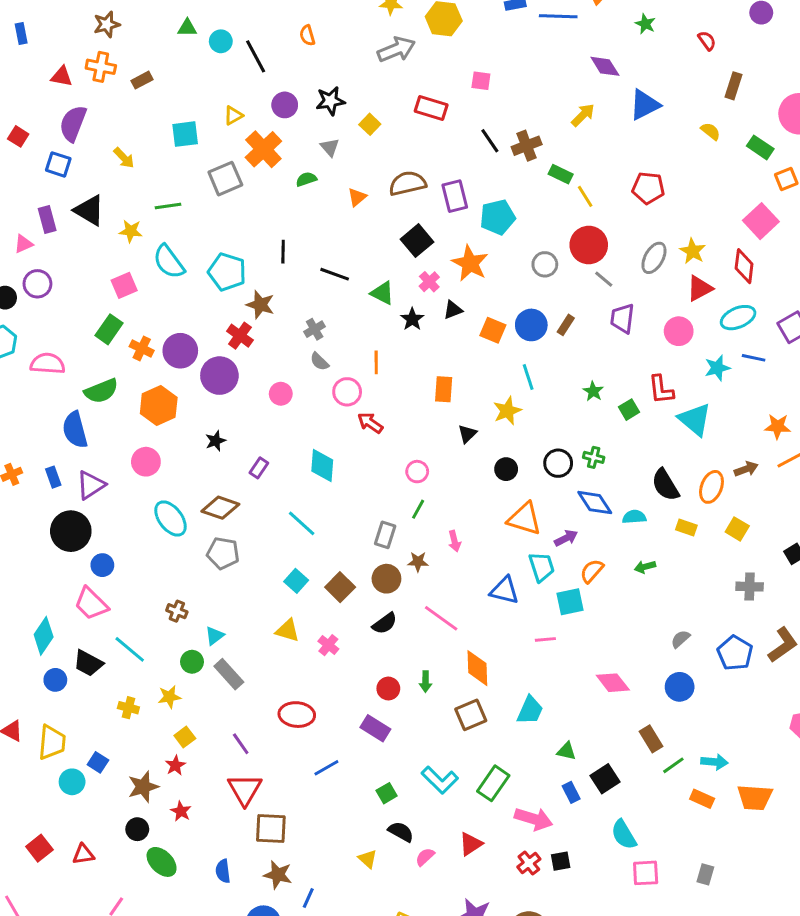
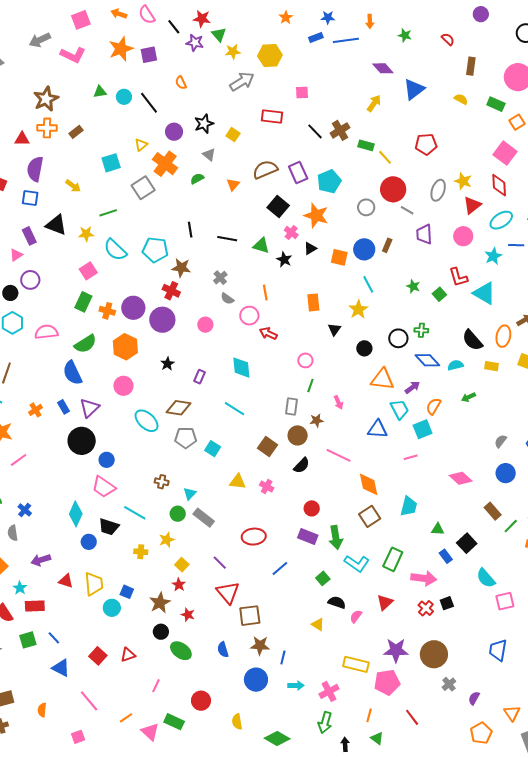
brown star: (107, 24) -> (46, 99), size x1.4
cyan square: (296, 581) -> (213, 449), moved
green arrow: (426, 682) -> (336, 537), moved, size x1.6

